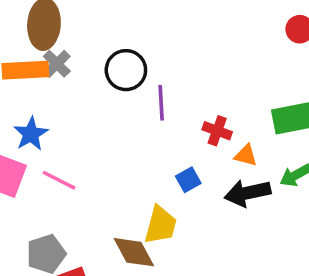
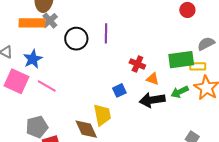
black circle: (126, 70) -> (76, 39), moved
purple line: (161, 103) -> (106, 33), moved
yellow trapezoid: (161, 225) -> (102, 115), turned -30

